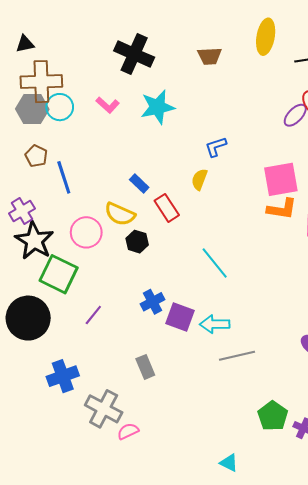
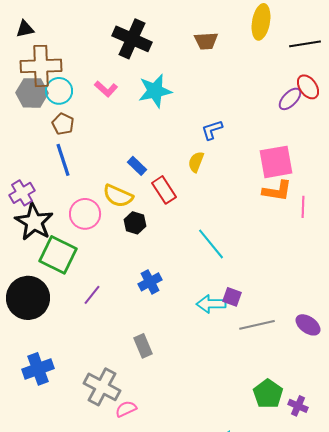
brown pentagon: (36, 156) -> (63, 124), moved
purple square: (180, 317) -> (232, 297), moved, size x0.7
gray line: (237, 356) -> (257, 325), moved
blue cross: (63, 376) -> (38, 369), moved

